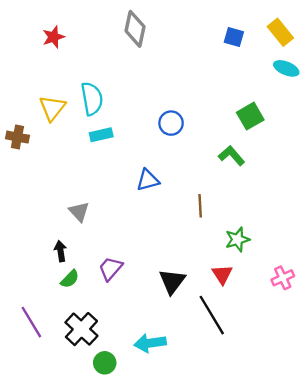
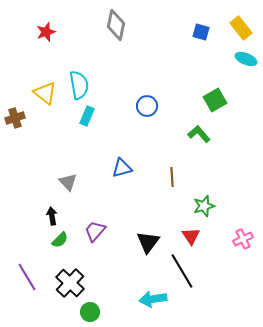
yellow triangle: (52, 108) -> (45, 93), turned -30
cyan rectangle: (101, 135) -> (87, 116), turned -54
brown cross: (17, 137) -> (15, 118), turned -30
blue triangle: (148, 180) -> (122, 168), moved
cyan arrow: (150, 343) -> (153, 299), moved

